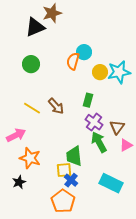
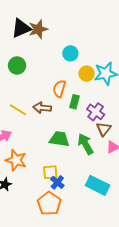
brown star: (52, 13) -> (38, 29), moved
orange semicircle: (73, 61) -> (59, 89), moved
brown arrow: (56, 106) -> (42, 108), turned 138
purple cross: (94, 122) -> (96, 112), moved
green trapezoid: (74, 156) -> (59, 139), moved, turned 105

